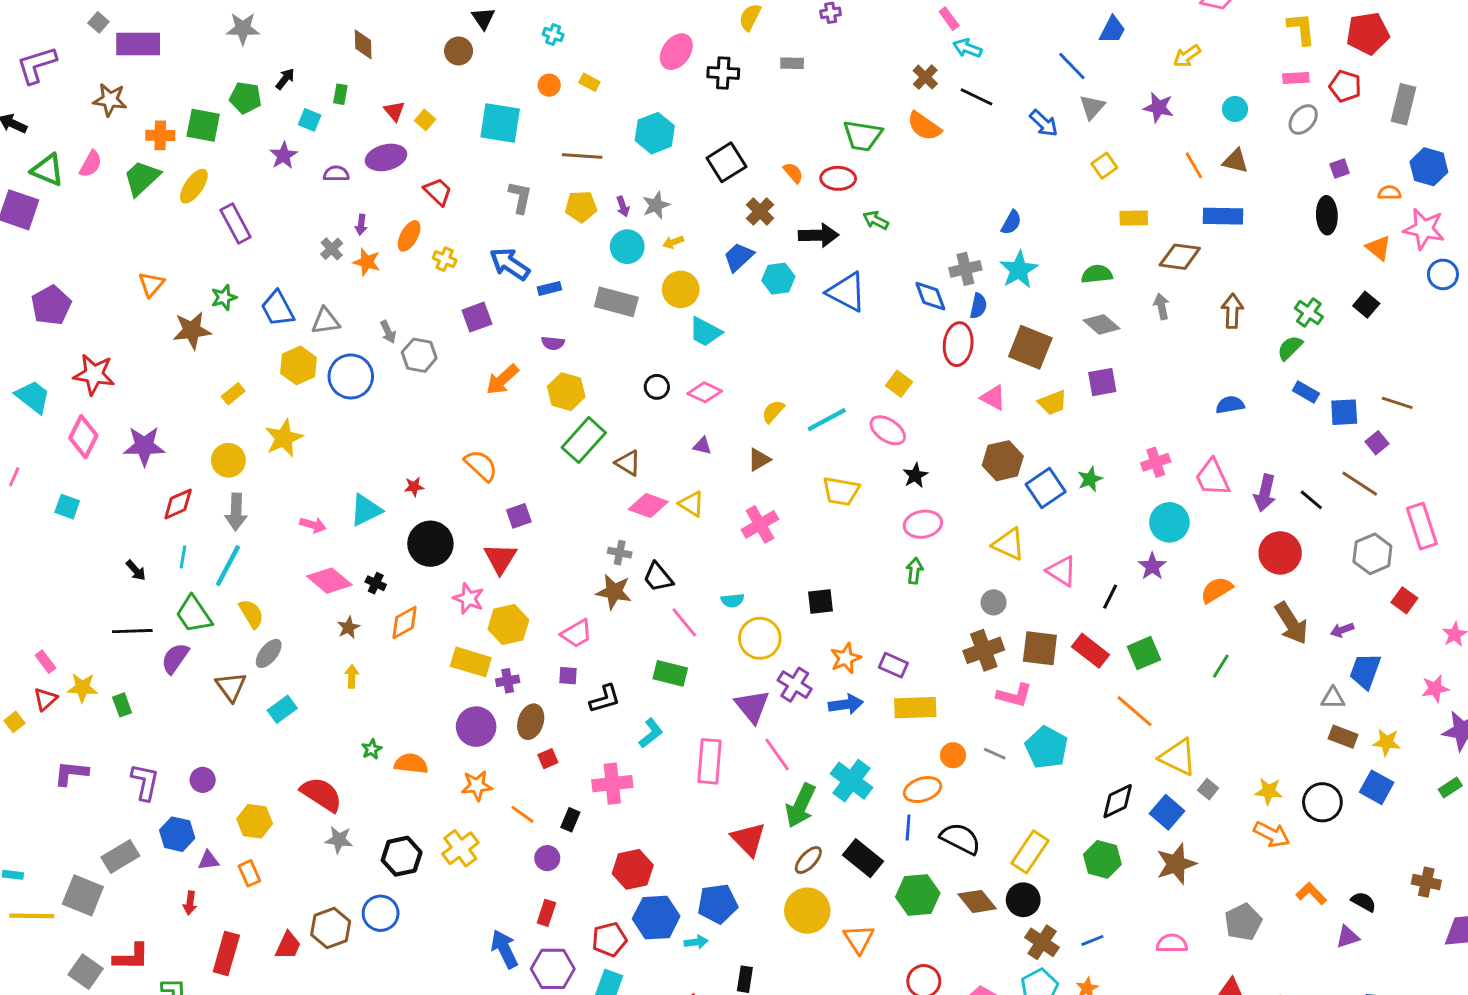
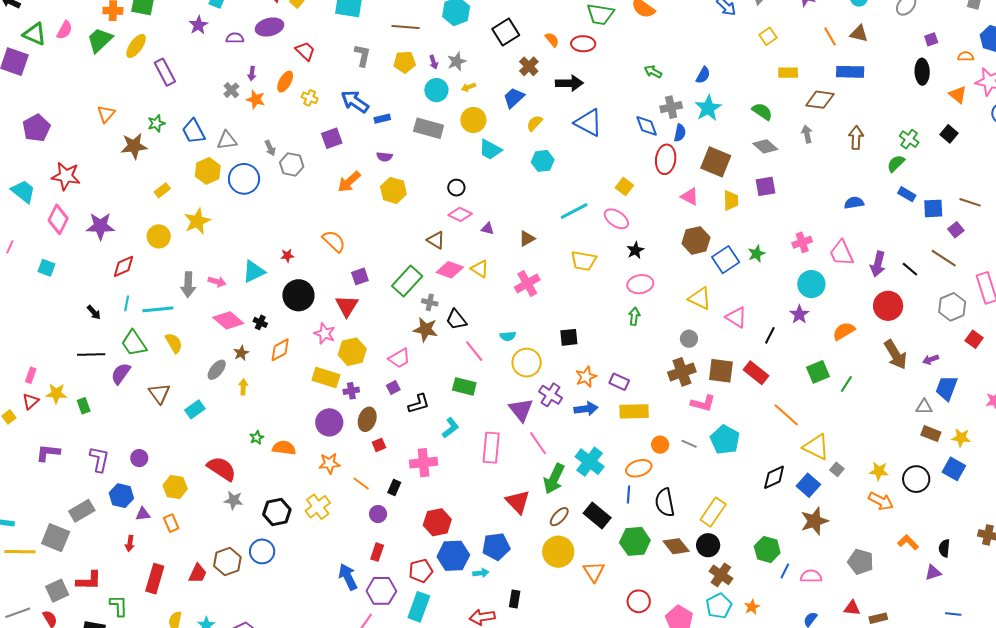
green arrow: (876, 220) -> (653, 72), moved
green semicircle: (1097, 274) -> (762, 111), turned 40
cyan hexagon: (778, 279) -> (543, 161), moved
pink diamond: (705, 392) -> (460, 214), moved
yellow trapezoid: (1053, 403) -> (731, 200), turned -70
yellow semicircle: (773, 411) -> (534, 123), moved
green rectangle: (584, 440) -> (407, 281), moved
gray arrow: (236, 512) -> (188, 285), moved
cyan line: (228, 566) -> (158, 309), turned 56
gray ellipse: (269, 653) -> (217, 370), moved
green square: (1144, 653) -> (818, 372), moved
pink rectangle: (45, 662) -> (31, 375), turned 56
purple square: (568, 676) -> (393, 387), turned -32
black semicircle: (960, 839) -> (665, 502), turned -128
green hexagon: (1102, 859) -> (767, 549), moved
black semicircle: (1364, 902) -> (944, 548), turned -114
gray pentagon: (1243, 922) -> (861, 562), turned -30
blue line: (1092, 940) -> (785, 571), moved, turned -42
gray square: (86, 972) -> (57, 591), turned 30

